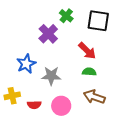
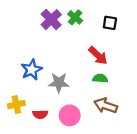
black square: (98, 21) -> (110, 23), size x0.6
purple cross: (48, 34) -> (51, 20), moved

